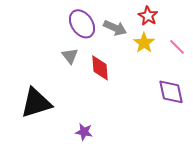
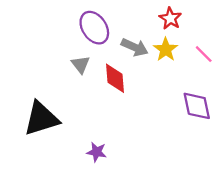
gray arrow: (115, 28) -> (135, 47), moved

